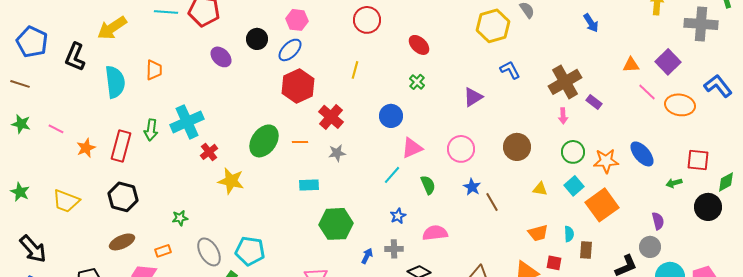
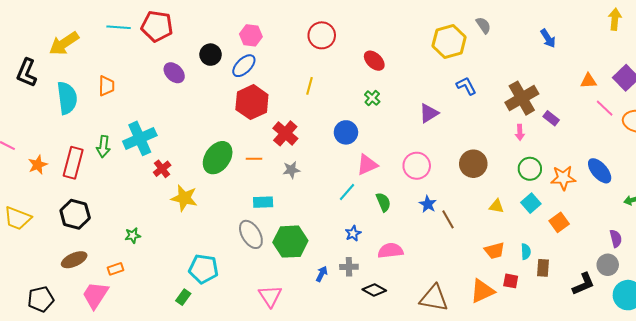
orange square: (602, 205) -> (559, 222), size x0.6
gray ellipse: (209, 252) -> (251, 234), moved

